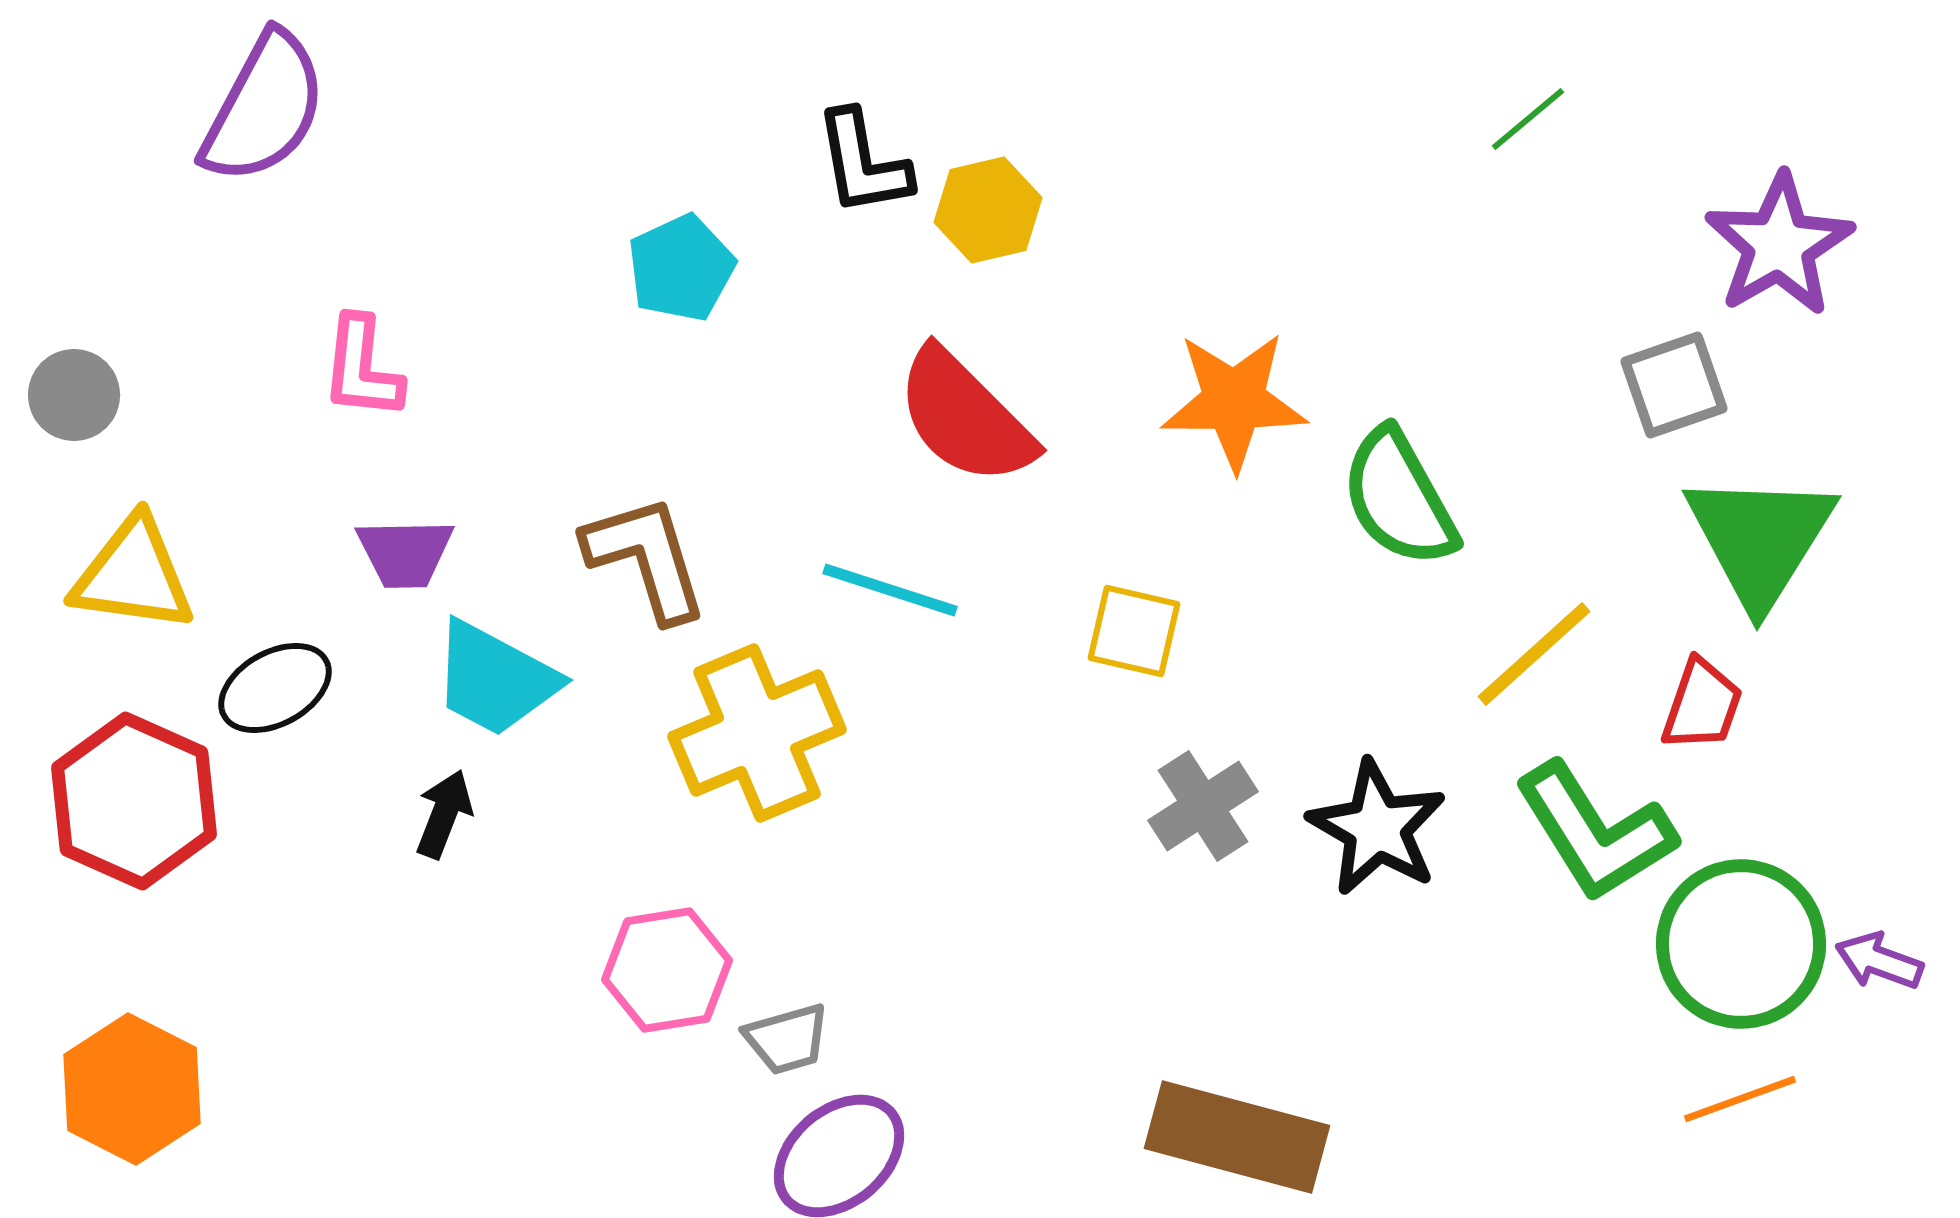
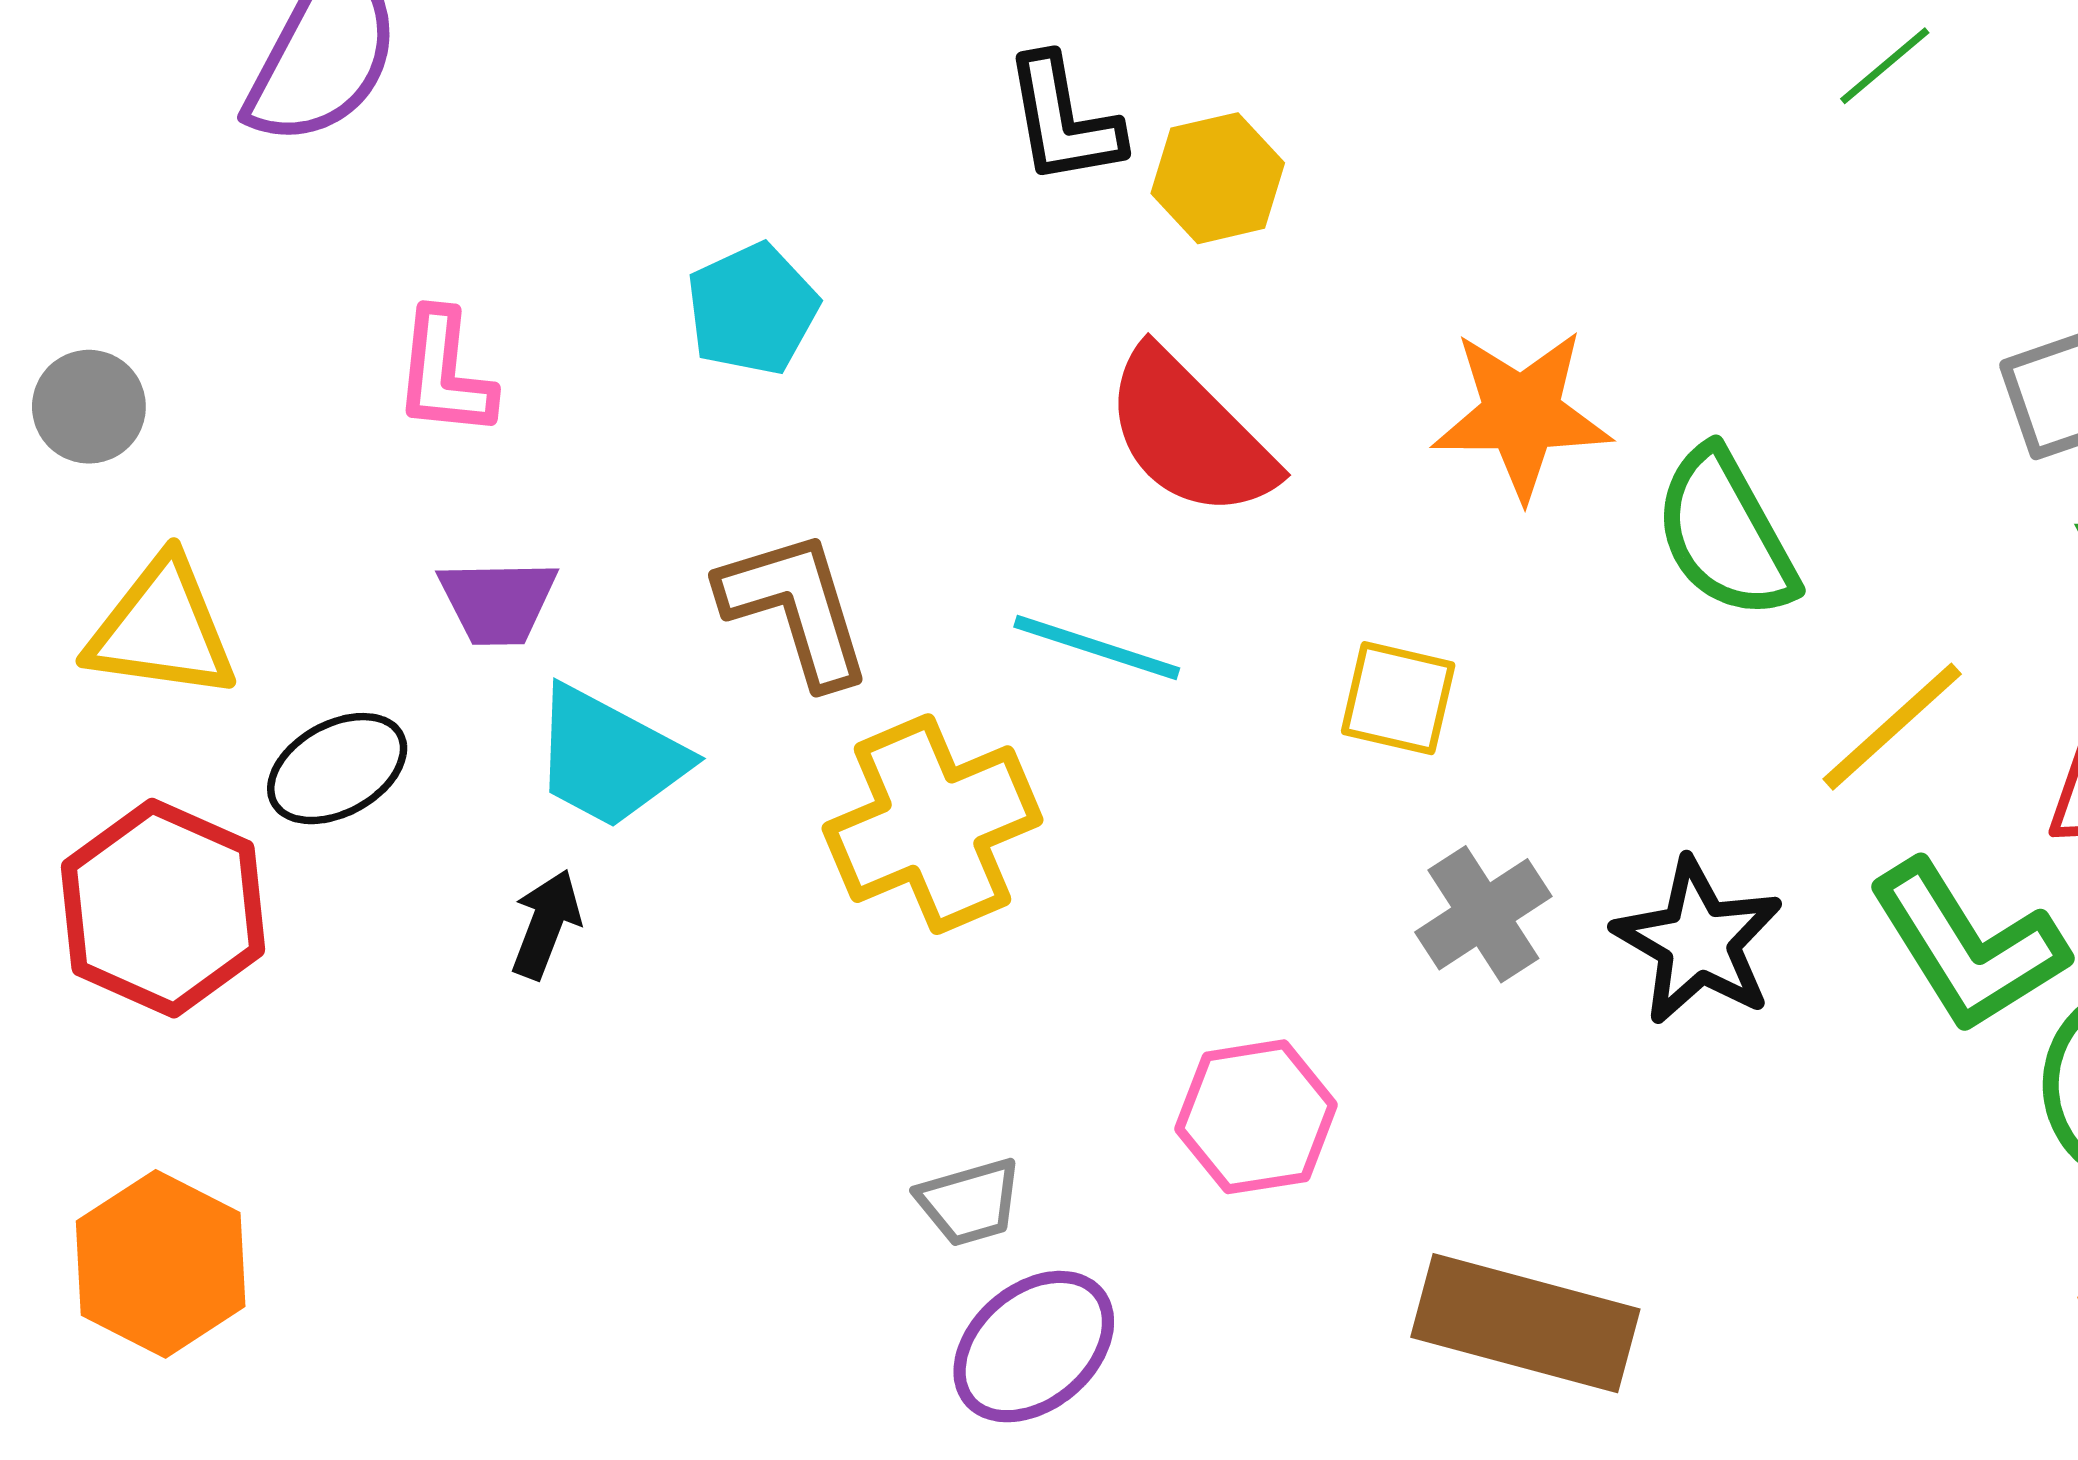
cyan pentagon: (681, 268) -> (752, 309), moved
pink hexagon: (667, 970) -> (1256, 1117), moved

